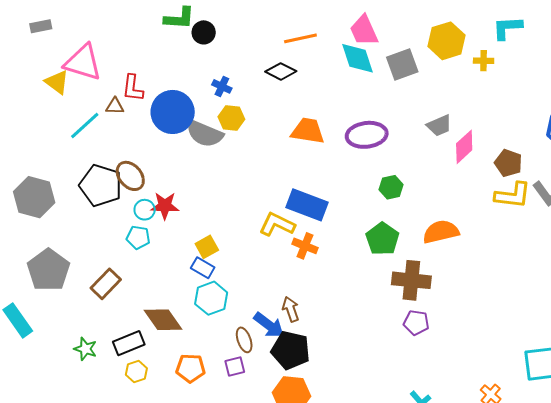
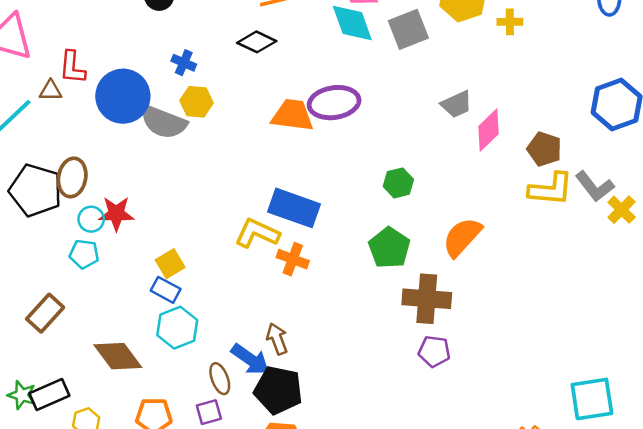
purple ellipse: (367, 135) -> (334, 103), moved
brown ellipse: (130, 176) -> (72, 177), turned 52
orange semicircle: (441, 232) -> (462, 237), turned -33
black rectangle: (129, 343) -> (49, 394), moved

